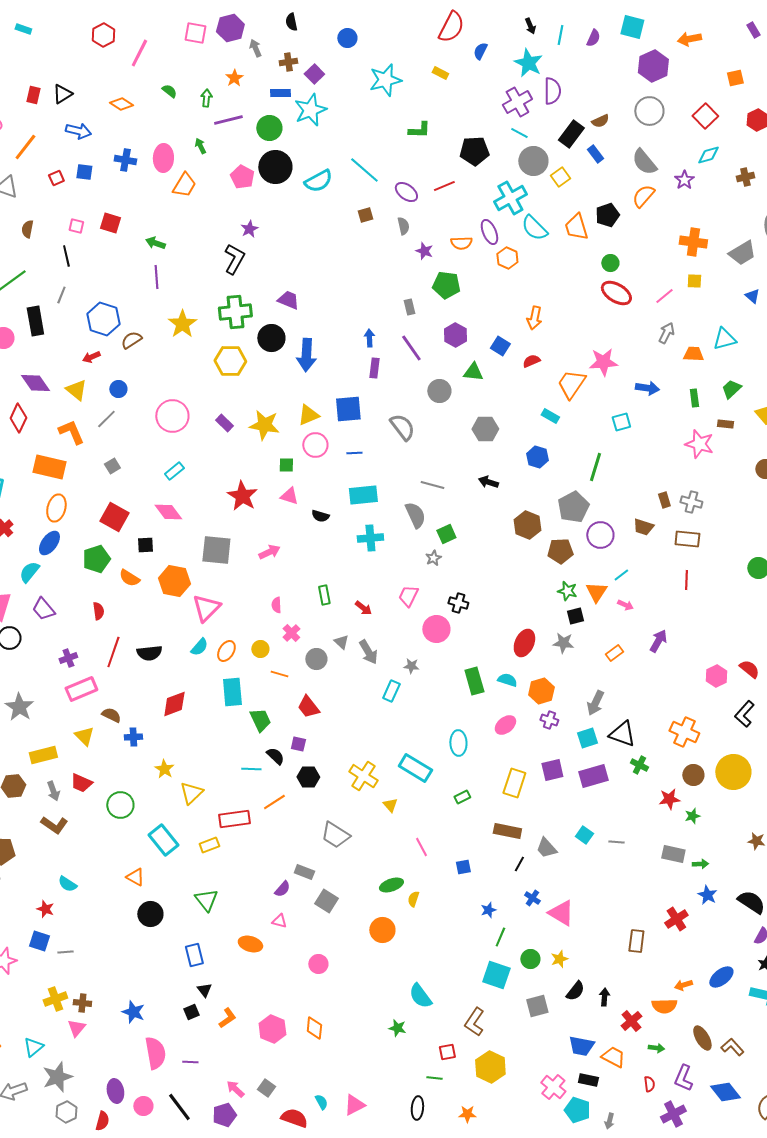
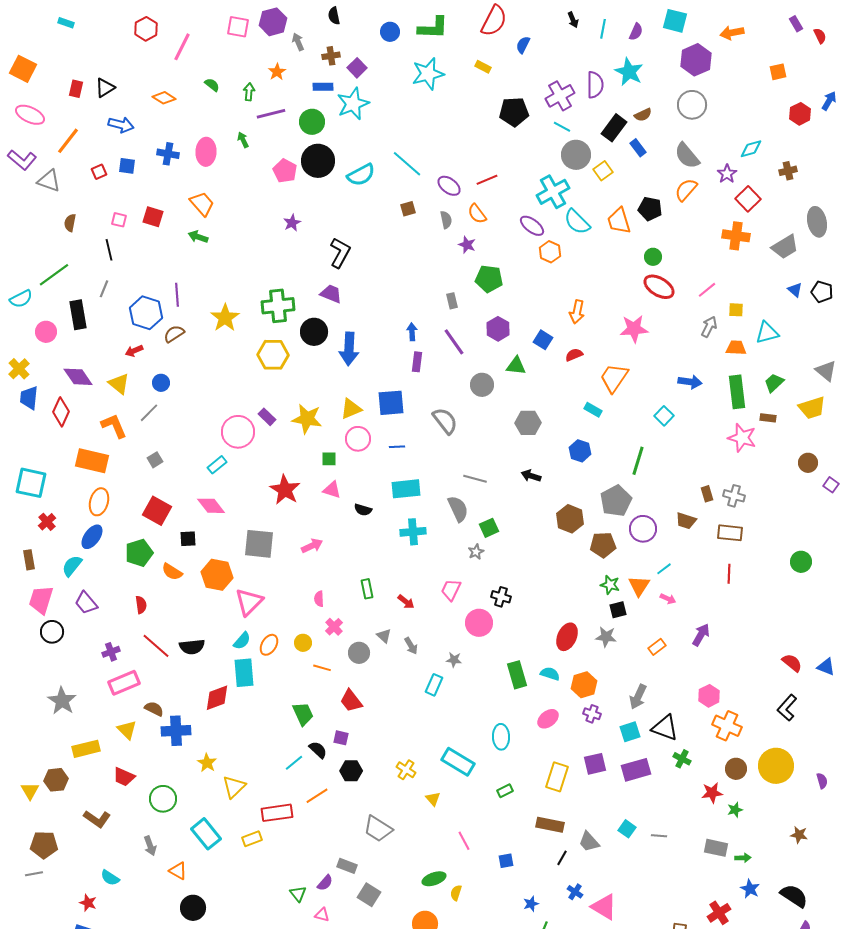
cyan star: (528, 63) -> (629, 72), moved
red square: (705, 116) -> (748, 199), moved
green L-shape: (419, 130) -> (433, 28), moved, size x1.4
black pentagon: (474, 151) -> (514, 112), moved
orange trapezoid: (184, 185) -> (202, 204), moved, turned -72
black pentagon: (607, 215) -> (650, 209), turned 30
purple ellipse: (489, 232) -> (532, 226), turned -30
orange semicircle: (461, 243) -> (477, 214), moved, turned 55
black L-shape: (234, 259) -> (340, 253), moved
purple line: (156, 277) -> (177, 295), moved
yellow square: (694, 281) -> (736, 310), moved
pink star: (603, 362) -> (634, 329), moved
green rectangle: (694, 398) -> (737, 392), size x1.8
pink circle: (172, 416) -> (238, 432), moved
cyan square: (621, 422) -> (664, 416), turned -30
red line: (113, 652) -> (156, 646), turned -68
gray arrow: (368, 652) -> (411, 646), size x0.7
pink hexagon: (716, 676) -> (709, 696), moved
cyan rectangle: (232, 692) -> (244, 673), moved
blue cross: (133, 737) -> (176, 731), size x1.6
cyan line: (251, 769) -> (294, 763), turned -42
yellow cross: (363, 776) -> (406, 770), size x0.7
gray arrow: (53, 791) -> (150, 846), moved
green triangle: (206, 900) -> (298, 894), moved, size x0.7

